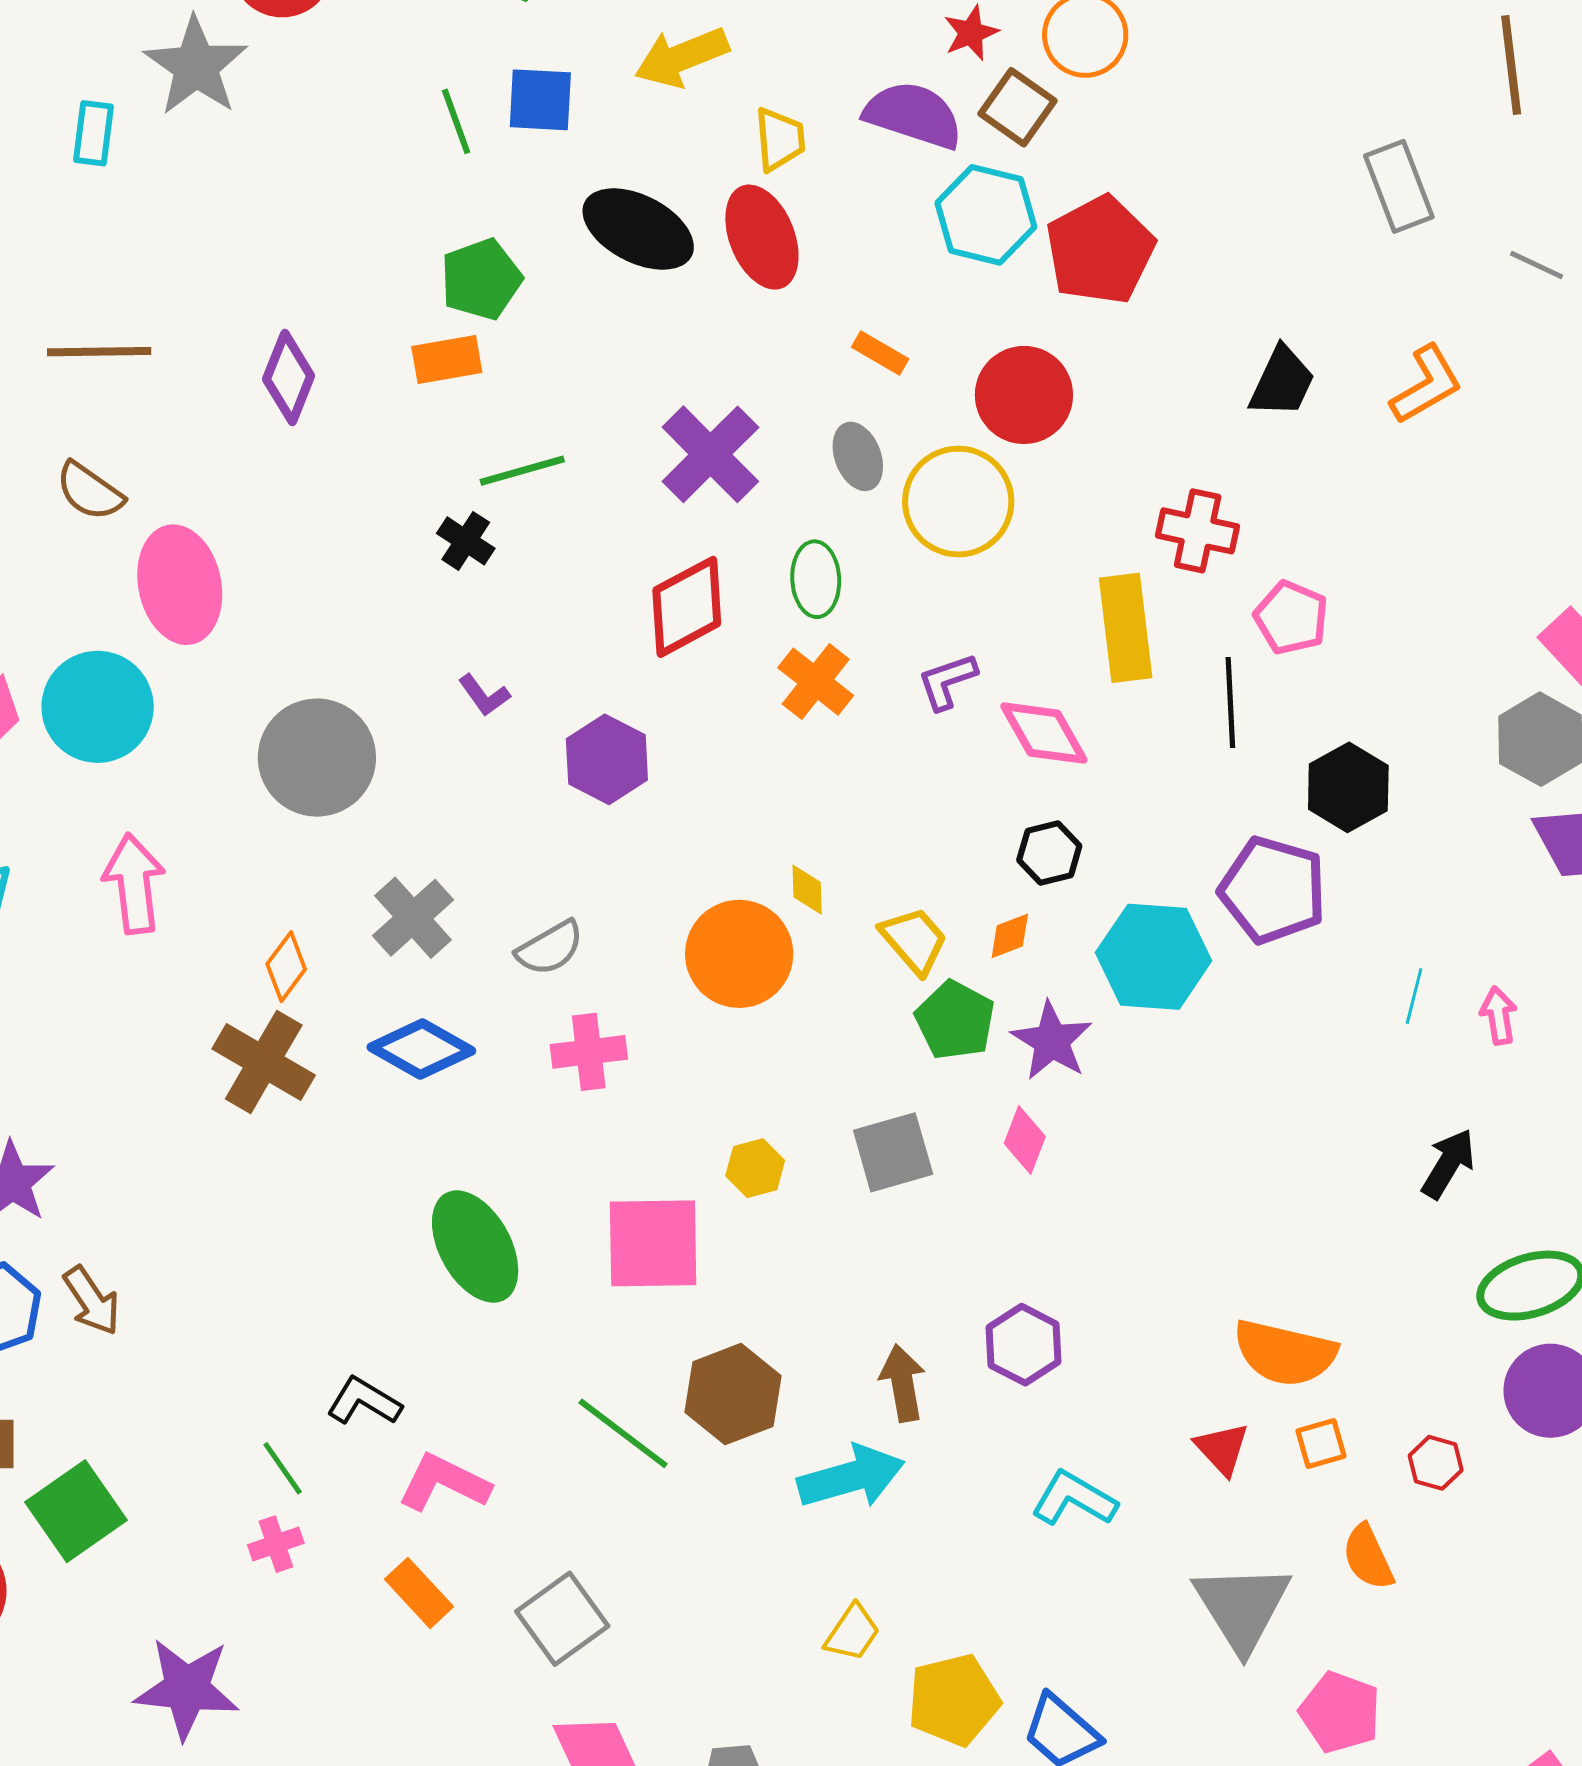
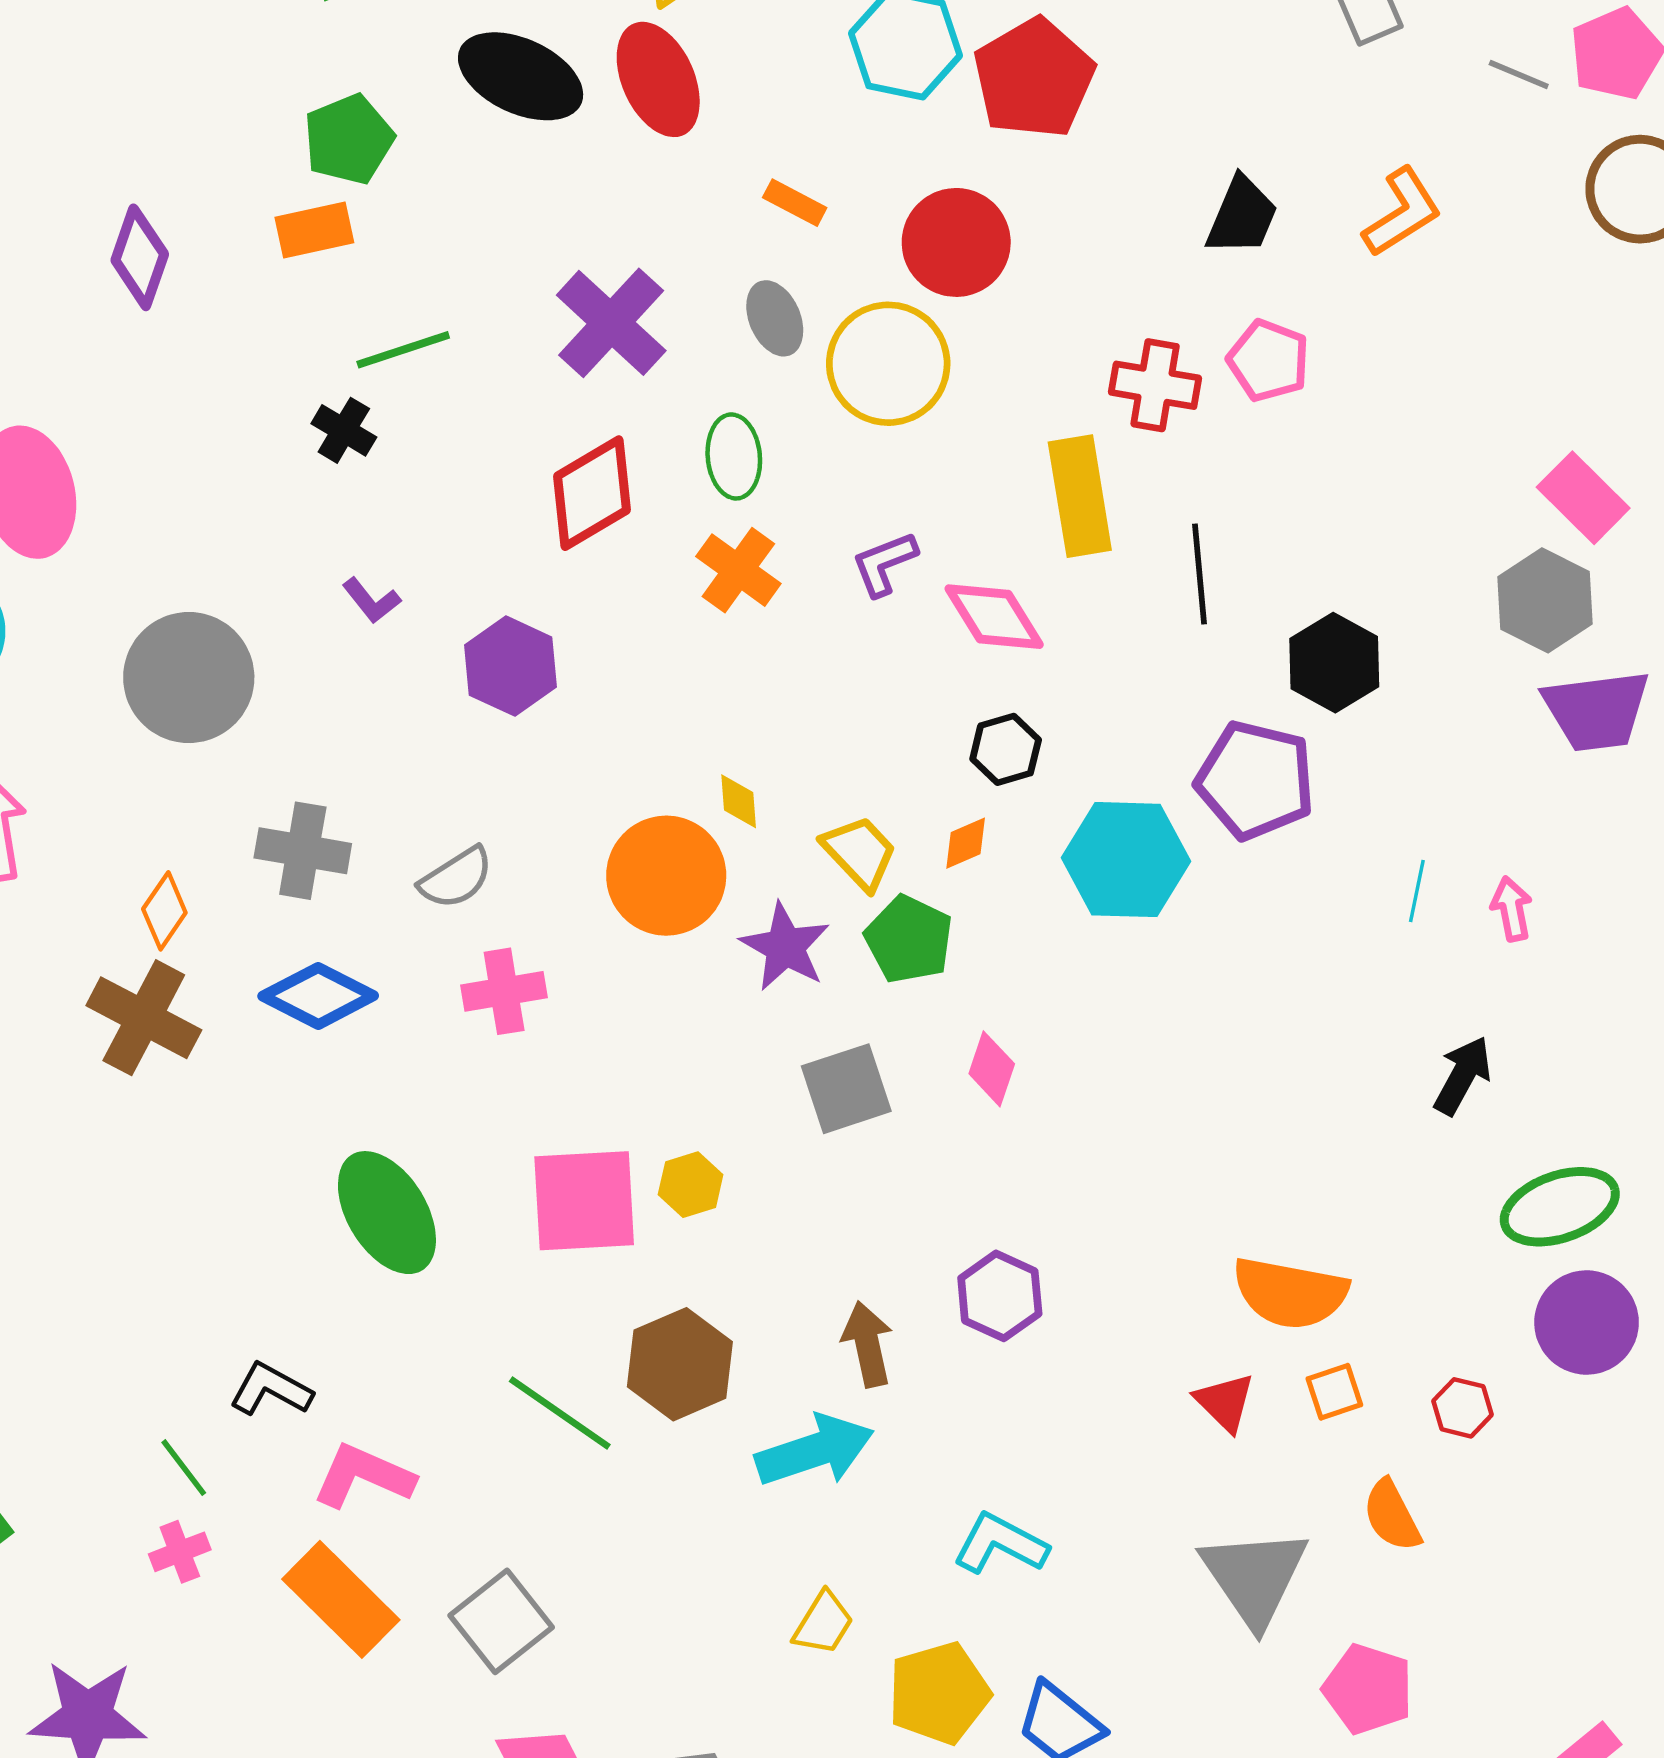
pink pentagon: (1291, 618) -> (1268, 361), moved
gray cross: (413, 918) -> (303, 851), turned -36
purple star: (1052, 1041) -> (785, 947), moved
yellow hexagon: (755, 1168) -> (691, 1185), moved
cyan L-shape: (1074, 1499) -> (1000, 1544), moved
orange rectangle: (419, 1593) -> (341, 1599), size x1.5

